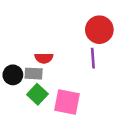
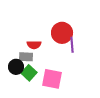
red circle: (99, 30) -> (62, 33), moved
black circle: (13, 75) -> (16, 67), moved

